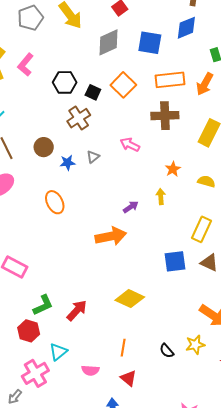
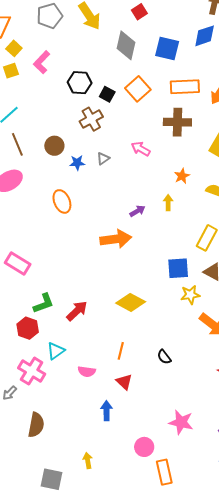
gray diamond: (109, 42) -> (126, 45), turned -56
yellow star: (195, 345) -> (190, 295), moved
pink cross: (35, 373) -> (32, 371), turned -32

